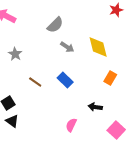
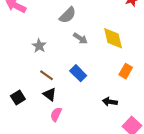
gray star: (15, 54) -> (39, 46), moved
black triangle: (12, 121) -> (50, 94), moved
pink semicircle: (71, 125) -> (56, 114), moved

